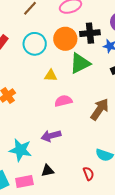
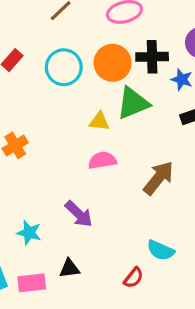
yellow triangle: (51, 76) -> (99, 121), moved
purple arrow: (51, 136) -> (79, 214), turned -126
cyan star: (20, 150) -> (29, 233), size x0.7
red semicircle: (88, 174) -> (133, 278), turned 56

